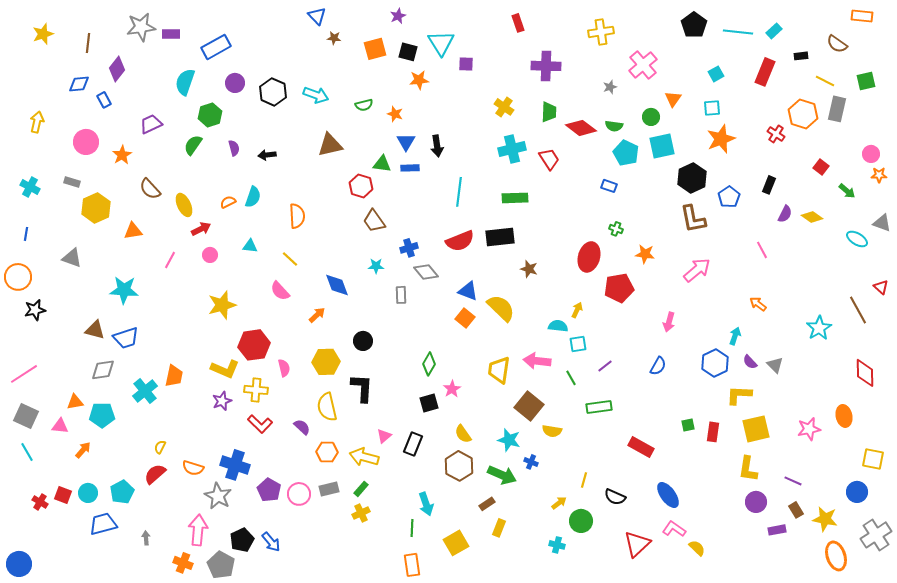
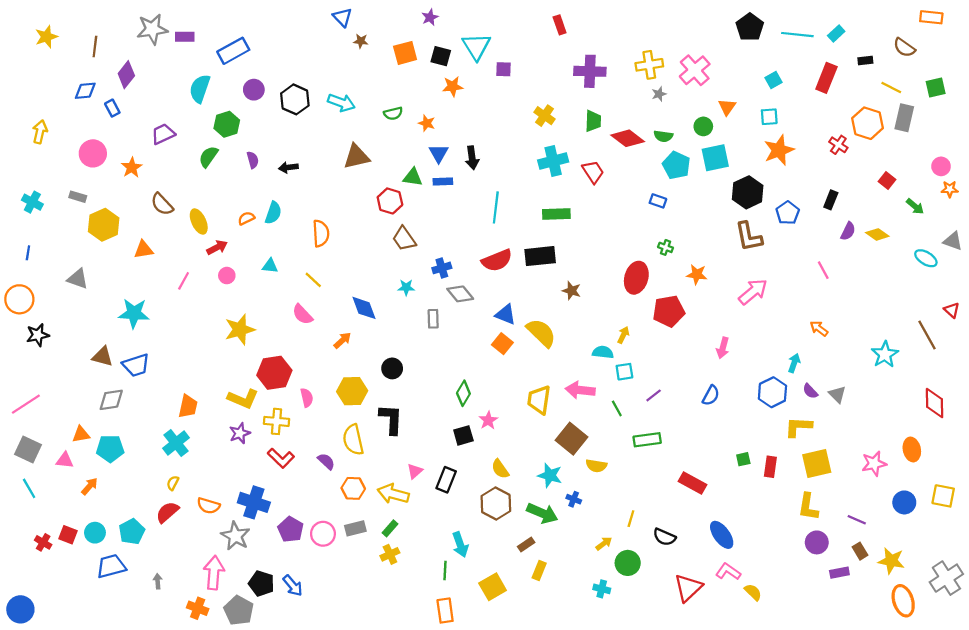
yellow cross: (601, 32) -> (649, 65), moved
cyan cross: (145, 391) -> (176, 443), moved
blue circle: (857, 492) -> (904, 502), moved
black pentagon: (242, 540) -> (261, 583), turned -30

